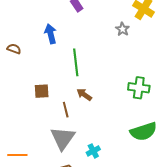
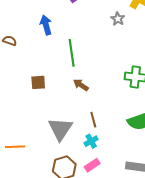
brown line: (66, 110) -> (93, 120), moved

